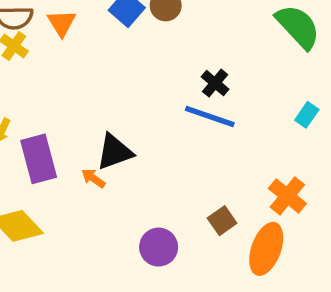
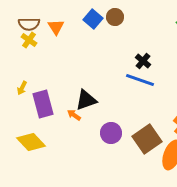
brown square: (222, 221) -> (147, 139), size x1.8
purple circle: (159, 247) -> (111, 133), moved

